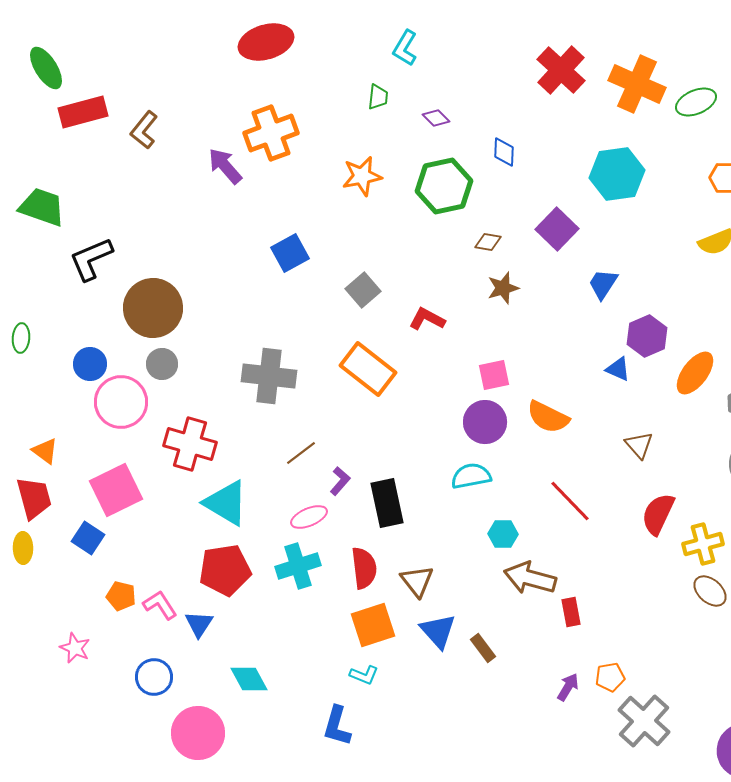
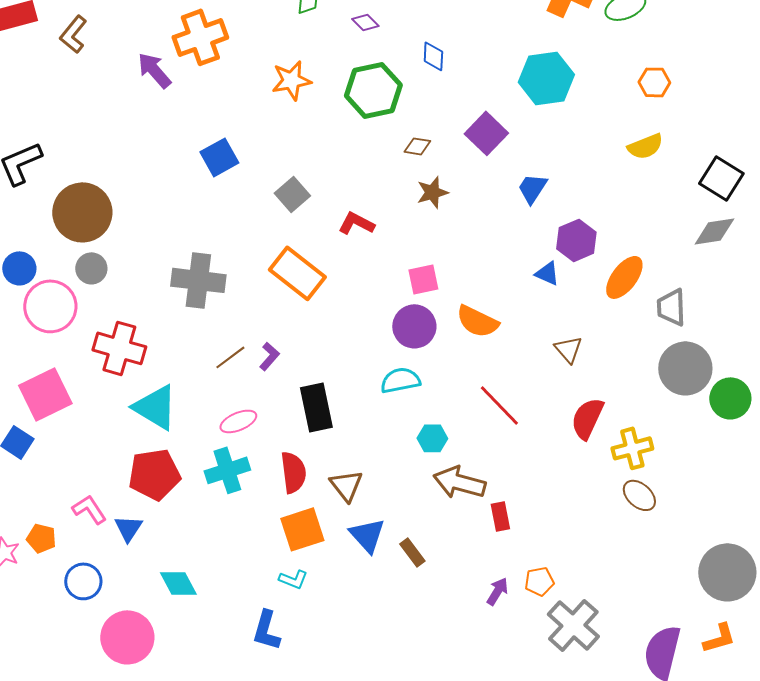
purple L-shape: (340, 481) -> (269, 356), moved
orange pentagon: (121, 596) -> (41, 538), moved

